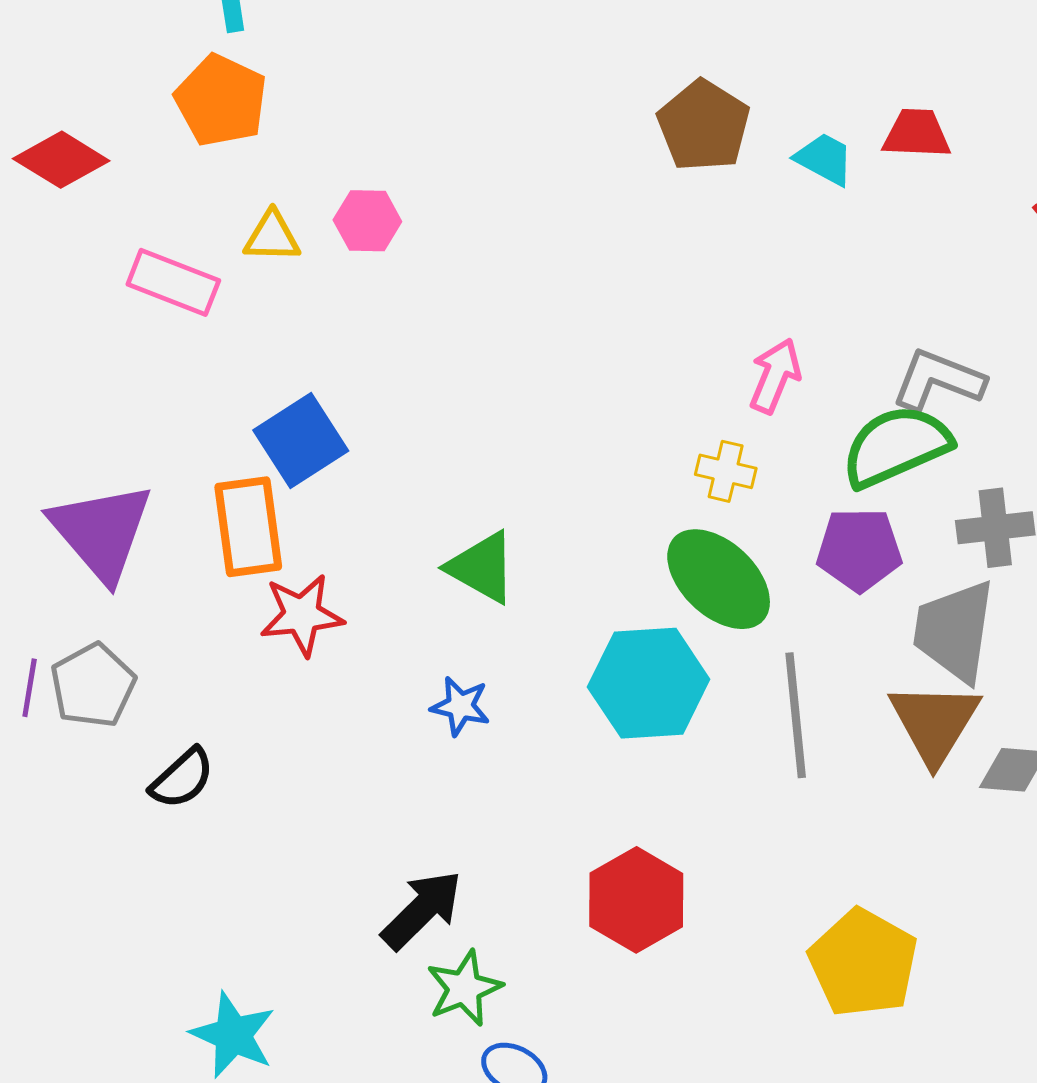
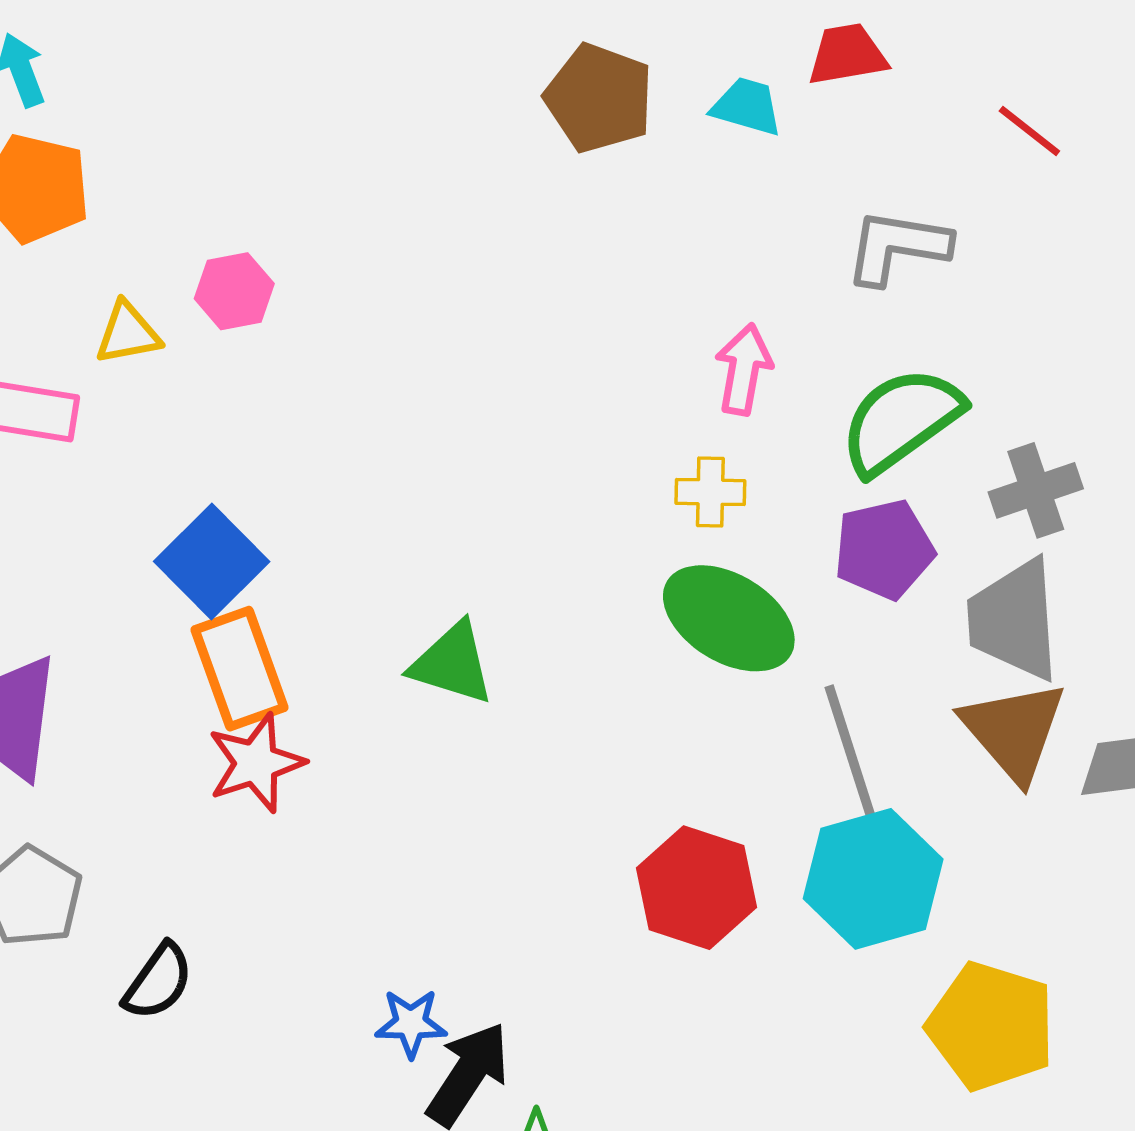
gray L-shape: (938, 380) -> (897, 247), moved
orange rectangle: (248, 527) -> (239, 669), moved
cyan hexagon: (649, 683) -> (873, 879), moved
blue star: (460, 706) -> (411, 1023), moved
red hexagon: (636, 900) -> (696, 888), moved

